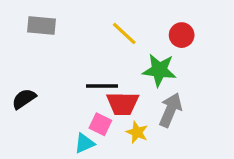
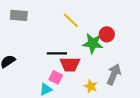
red circle: (182, 35) -> (107, 34), moved
gray arrow: (170, 110) -> (114, 74), moved
yellow star: (137, 132) -> (91, 86), moved

